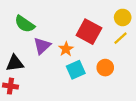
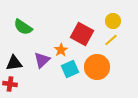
purple triangle: (42, 46) -> (42, 60), moved
orange circle: (105, 68) -> (97, 67), size x1.6

